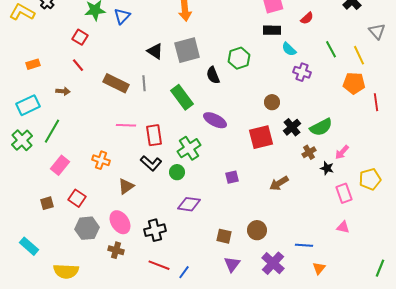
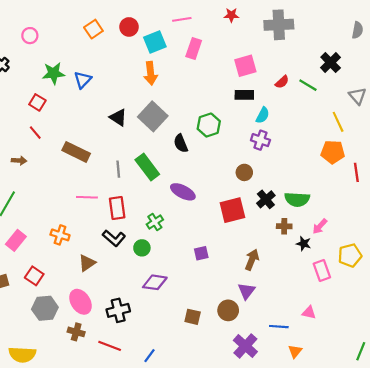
cyan semicircle: (289, 49) -> (263, 115), turned -105
green line: (331, 49) -> (308, 85), moved, turned -30
gray square: (187, 50) -> (153, 116), turned -32
purple cross: (302, 72) -> (260, 140), moved
gray line: (144, 83) -> (118, 169), moved
green semicircle: (321, 127) -> (297, 199), turned 30
green cross: (189, 148) -> (155, 222), size x0.7
brown cross: (309, 152) -> (284, 226), turned 32
brown arrow: (279, 183) -> (252, 260), turned 144
pink triangle: (343, 227) -> (309, 313), moved
purple triangle: (232, 264) -> (246, 291), moved
red line: (159, 265) -> (110, 346), moved

